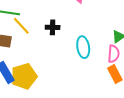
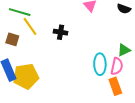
cyan ellipse: (83, 47) -> (100, 64), moved

